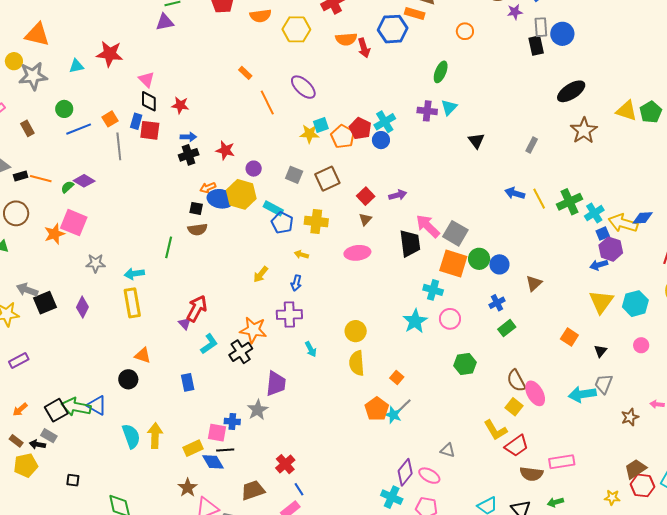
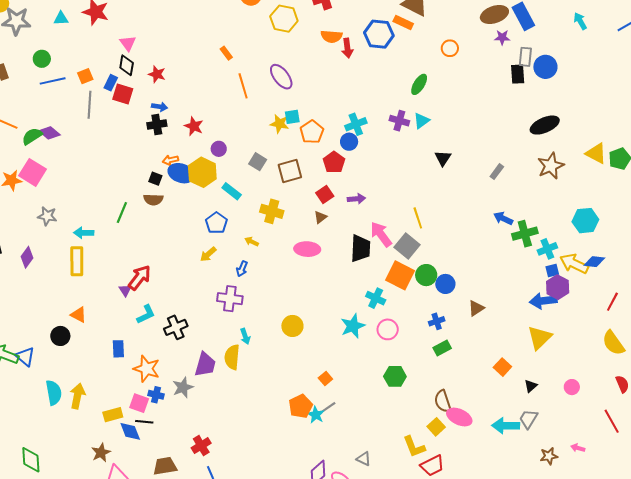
red pentagon: (360, 128) -> (334, 162), moved
green semicircle: (67, 187) -> (32, 136), size x1.5
blue arrow: (515, 193) -> (503, 218), moved
yellow line: (539, 199) -> (418, 218), moved
blue pentagon: (282, 223) -> (216, 223), moved
blue arrow: (599, 265) -> (543, 301), size x1.5
cyan hexagon: (635, 304) -> (585, 221), moved
orange star: (253, 330) -> (147, 369), moved
yellow semicircle: (357, 363) -> (232, 357), moved
pink ellipse: (535, 393) -> (459, 417), turned -45

